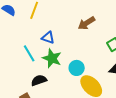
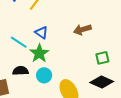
cyan line: (29, 53) -> (19, 42), turned -42
cyan circle: (77, 68) -> (44, 75), moved

